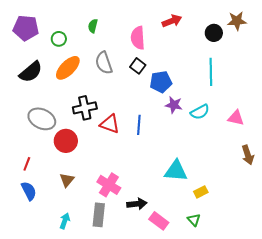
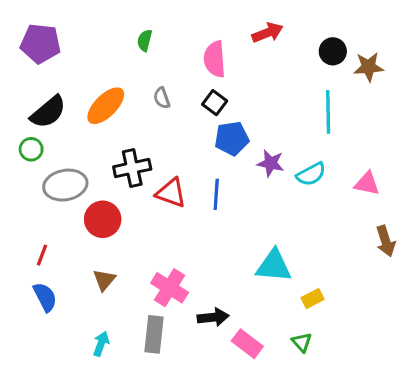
brown star: (237, 21) -> (369, 67), moved
green circle: (59, 39) -> (31, 149), moved
gray semicircle: (104, 63) -> (162, 98), size x0.6
blue pentagon: (161, 82) -> (232, 138), moved
gray ellipse: (42, 119) -> (65, 185), turned -36

